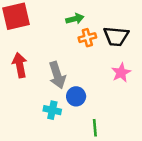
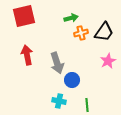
black trapezoid: (116, 36) -> (104, 32), turned -60
cyan cross: (52, 110) -> (59, 101), moved

